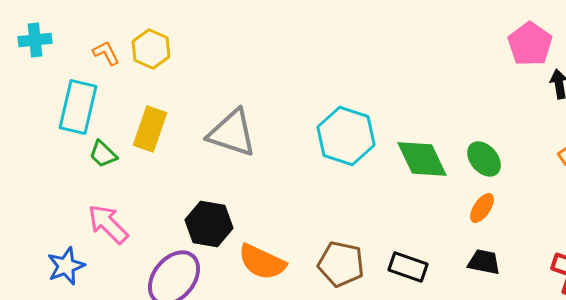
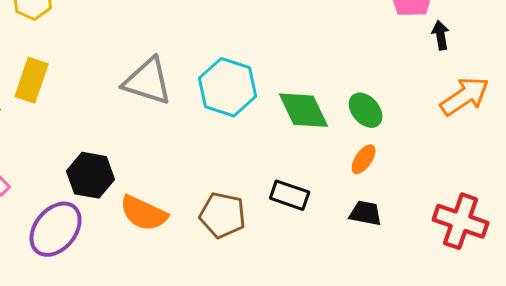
gray triangle: (232, 133) -> (148, 81), moved
black rectangle: (408, 267) -> (290, 195), moved

